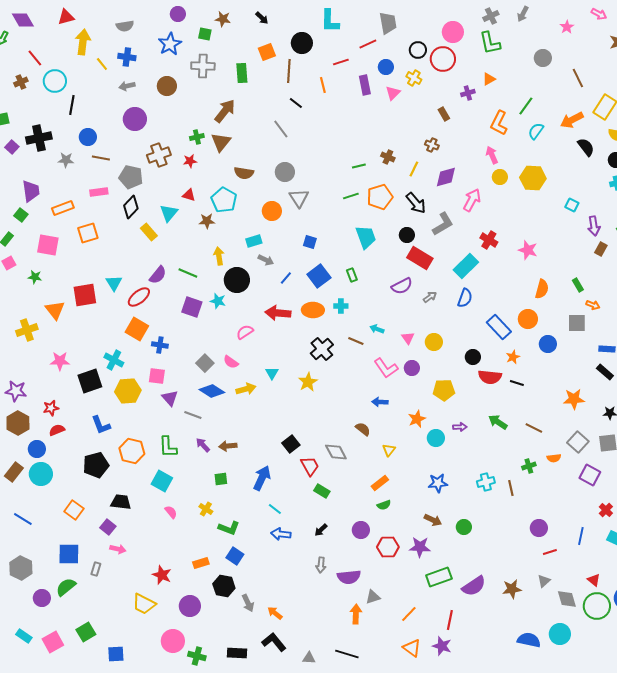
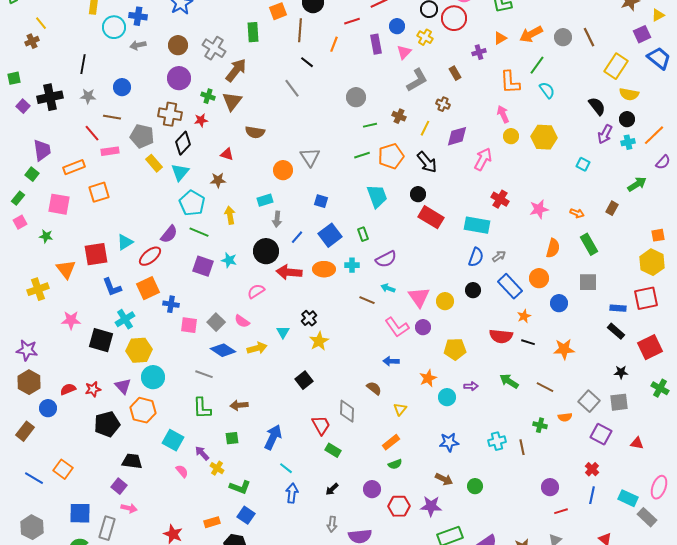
red line: (35, 58) -> (92, 133), moved
gray circle: (543, 58) -> (563, 37), moved
yellow line: (102, 64) -> (41, 23), moved
gray cross: (203, 66) -> (214, 48), moved, turned 30
cyan circle: (55, 81) -> (114, 27), moved
orange line: (323, 85) -> (334, 44), turned 35
purple circle: (135, 119) -> (179, 78), moved
orange arrow: (572, 120) -> (531, 34), moved
orange L-shape: (499, 123) -> (510, 82), turned -30
cyan semicircle: (536, 131) -> (547, 90), turned 108
blue circle: (88, 137) -> (122, 87), moved
green cross: (197, 137) -> (208, 96), turned 32
brown cross: (159, 155) -> (170, 114), turned 30
gray star: (66, 160) -> (88, 96), moved
gray circle: (285, 172) -> (356, 97), moved
red triangle: (189, 195) -> (227, 154), moved
cyan pentagon: (224, 200) -> (192, 203), moved
black diamond: (131, 207) -> (183, 143), moved
gray L-shape: (443, 224) -> (417, 80), moved
purple arrow: (594, 226) -> (605, 134), moved, turned 36
yellow rectangle: (149, 232) -> (154, 163), moved
pink star: (528, 250) -> (539, 209), turned -30
gray arrow: (266, 260) -> (277, 219), turned 70
cyan rectangle: (466, 266) -> (477, 225), turned 55
black circle: (237, 280) -> (266, 251), moved
cyan triangle: (114, 283) -> (125, 242), turned 30
green rectangle: (578, 285) -> (589, 244), size x1.5
purple semicircle: (402, 286) -> (386, 259), moved
gray arrow: (430, 297) -> (499, 256), moved
orange arrow: (593, 305) -> (577, 213), moved
orange square: (137, 329) -> (148, 288), turned 35
pink triangle: (408, 338) -> (419, 297), size x1.6
black cross: (322, 349) -> (309, 318), moved, size x0.7
black circle: (473, 357) -> (473, 290), moved
cyan cross: (114, 360) -> (125, 319), turned 30
pink square: (157, 376) -> (189, 325), moved
black square: (90, 381) -> (101, 340), turned 35
purple triangle: (170, 398) -> (123, 386), moved
orange star: (574, 399) -> (564, 349), moved
red star: (51, 408) -> (93, 389), moved
blue L-shape: (101, 425) -> (112, 287), moved
black square: (291, 444) -> (304, 380), moved
purple arrow: (203, 445) -> (202, 453), moved
green L-shape: (168, 447) -> (202, 408), moved
gray diamond: (336, 452) -> (347, 411), turned 30
green cross: (529, 466) -> (540, 425), turned 32
cyan circle: (41, 474) -> (153, 377), moved
orange square: (74, 510) -> (63, 469), moved
red cross: (606, 510) -> (592, 469), moved
blue arrow: (281, 534) -> (292, 493), turned 90
gray rectangle: (96, 569) -> (107, 528), size x1.6

